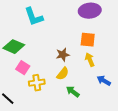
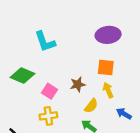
pink square: (23, 68) -> (50, 91), moved
yellow semicircle: (63, 74) -> (91, 106), moved

